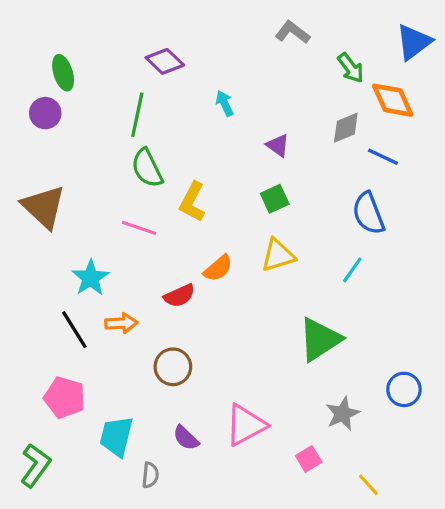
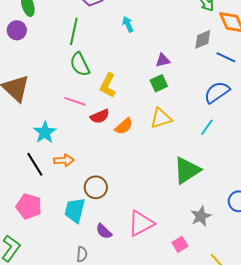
purple triangle: (278, 145) -> (163, 60), moved, turned -49
blue semicircle: (368, 213) -> (217, 92), turned 76
red semicircle: (179, 296) -> (100, 116), moved
cyan trapezoid: (116, 436) -> (75, 210), moved

